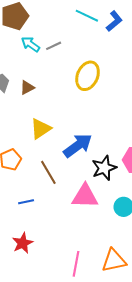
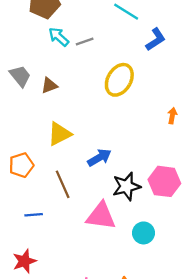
blue L-shape: (114, 21) -> (156, 39), moved
blue arrow: (78, 146) -> (99, 158), size x0.7

